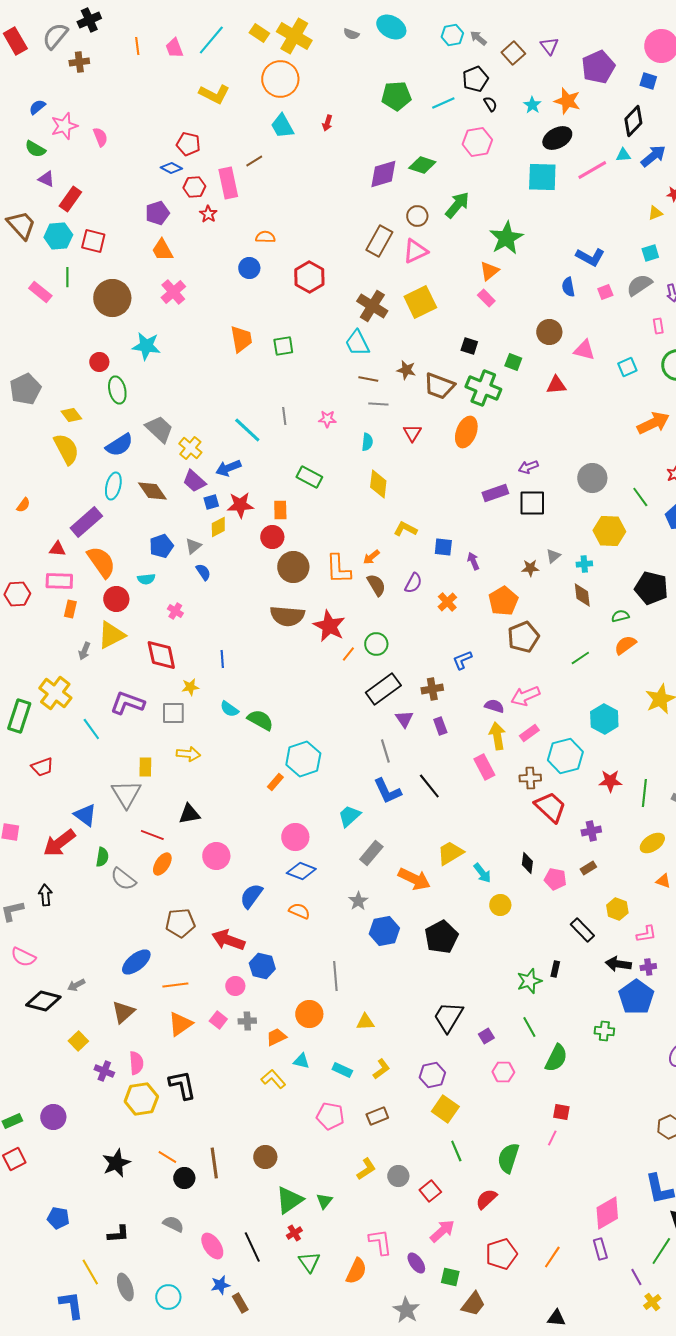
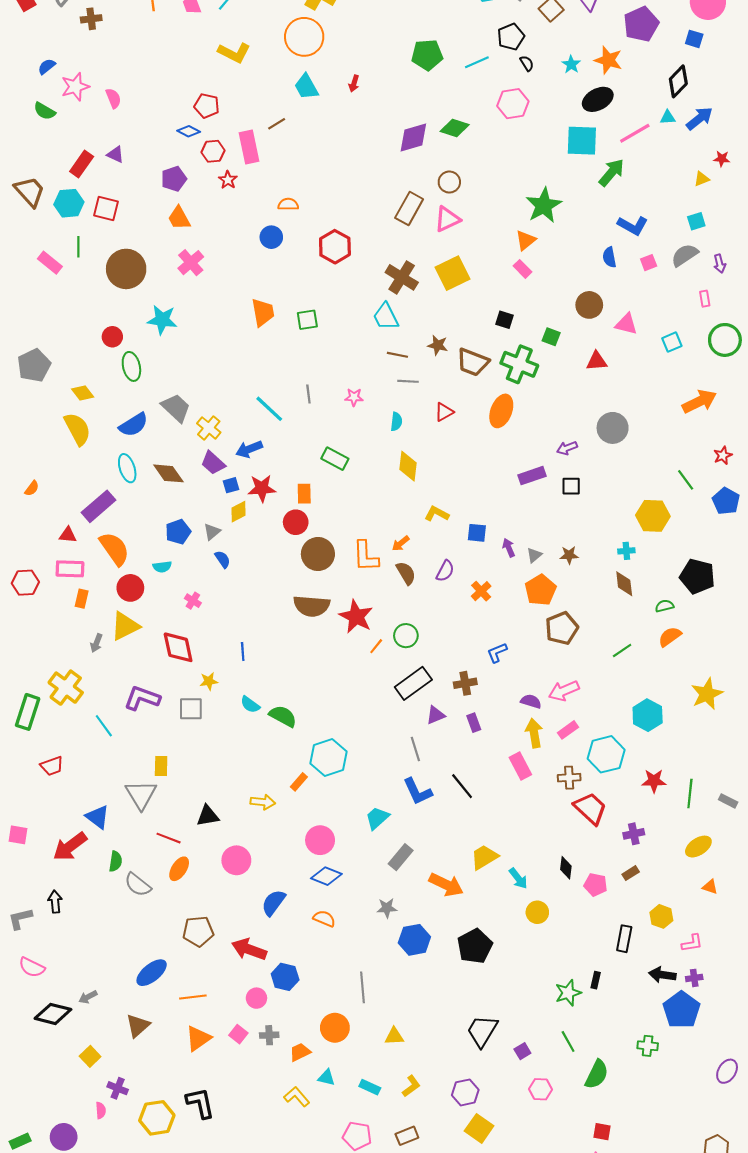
purple triangle: (46, 179) -> (116, 154), moved
green arrow: (457, 205) -> (612, 172), moved
red triangle: (412, 433) -> (444, 412), turned 30
gray circle: (592, 478) -> (613, 428), moved
cyan ellipse: (113, 486) -> (127, 468), turned -32
black square: (532, 503) -> (571, 486), size x0.7
gray triangle: (553, 556) -> (534, 555), moved
purple triangle: (404, 719) -> (436, 715), turned 42
yellow arrow: (188, 754) -> (263, 802), moved
gray star: (358, 901) -> (387, 908), turned 30
black rectangle: (582, 930) -> (624, 939), turned 55
pink semicircle: (136, 1063) -> (101, 1110), moved, size x0.7

